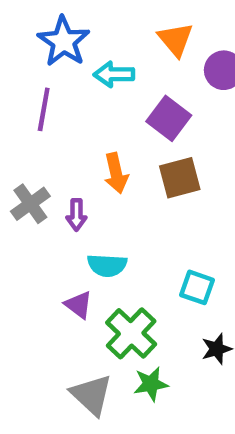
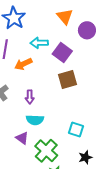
cyan arrow: (114, 74) -> (39, 43), moved
orange arrow: (116, 173) -> (23, 64), moved, turned 78
purple arrow: (76, 215) -> (30, 97), moved

